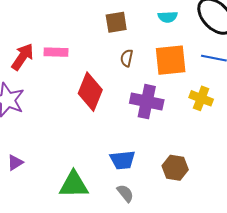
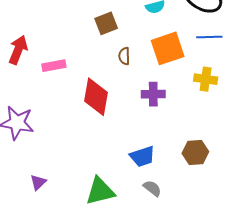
red arrow: (23, 57) -> (18, 50), moved
purple cross: (147, 102) -> (153, 94), size x0.7

